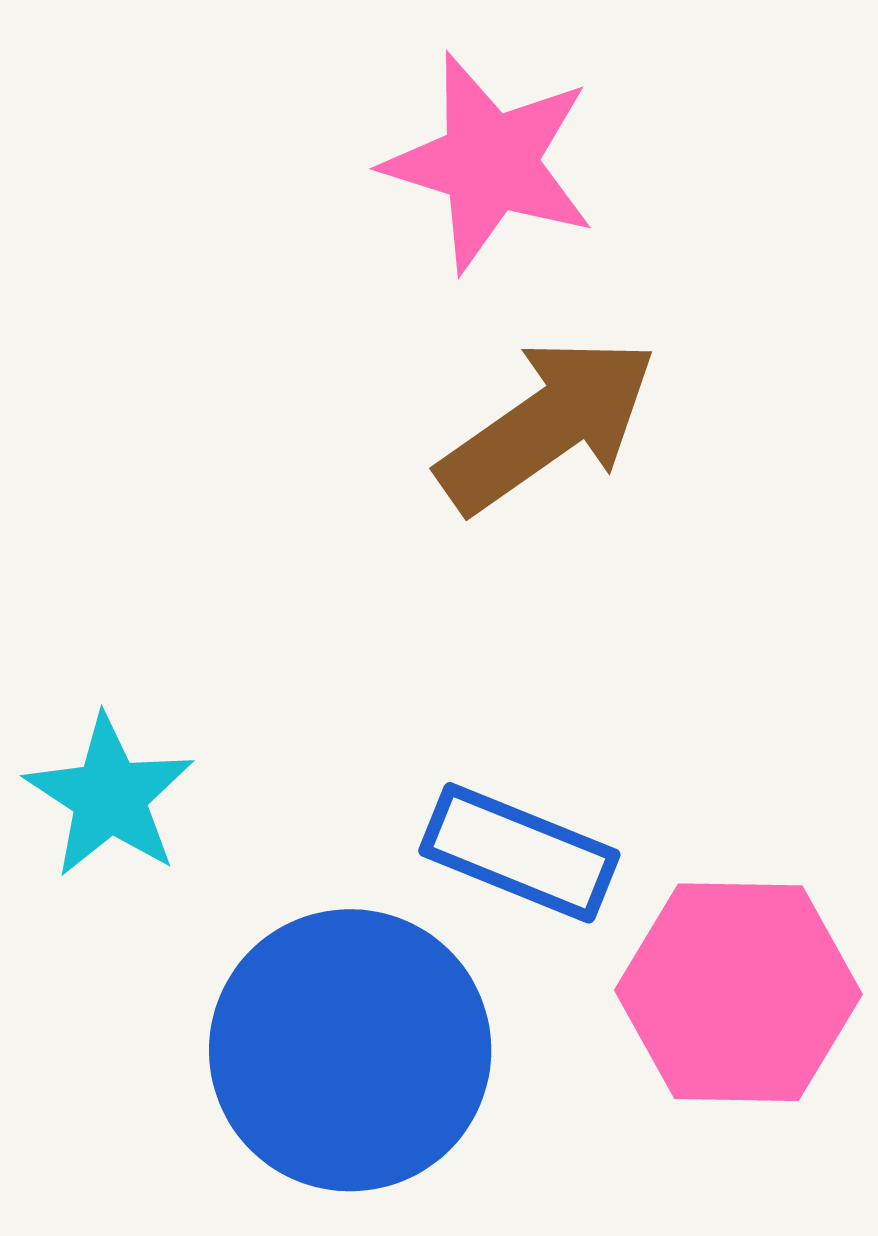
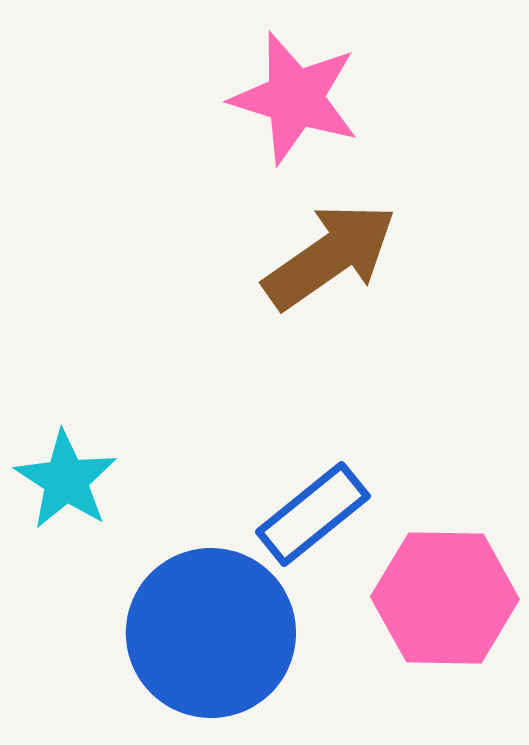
blue rectangle: (519, 853) -> (313, 514), turned -61

